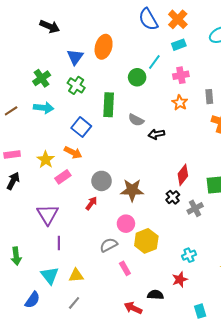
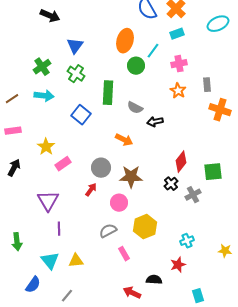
orange ellipse: (104, 47) -> (125, 41), moved
orange arrow: (73, 152) -> (124, 140), moved
pink rectangle: (12, 155) -> (13, 131), moved
pink circle: (126, 224) -> (119, 203), moved
gray line: (74, 303) -> (67, 296), moved

